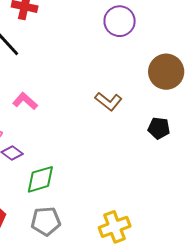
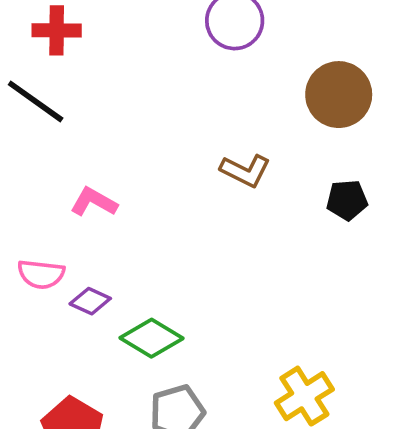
green diamond: (40, 179) -> (152, 338), turned 60

